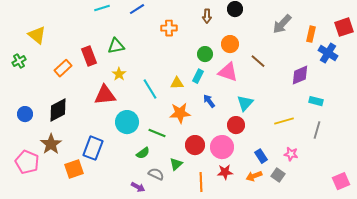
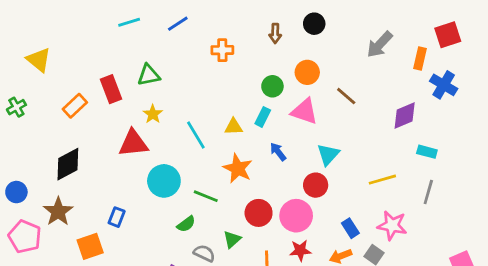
red square: (344, 27) -> (448, 35), moved
green cross: (19, 61) -> (16, 107), moved
orange star: (180, 113) -> (238, 168), turned 30
blue circle: (25, 114) -> (16, 192), moved
blue rectangle: (93, 148) -> (117, 217), size x0.6
pink star: (291, 154) -> (392, 225), size x1.5

